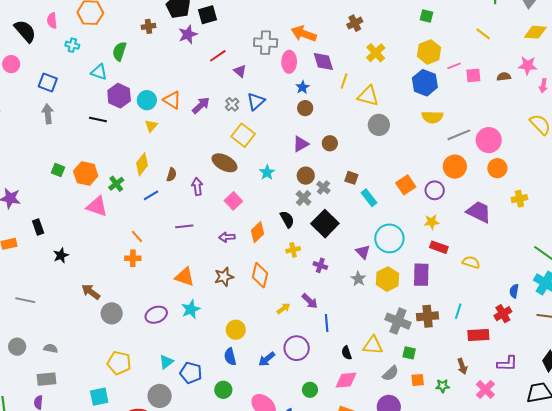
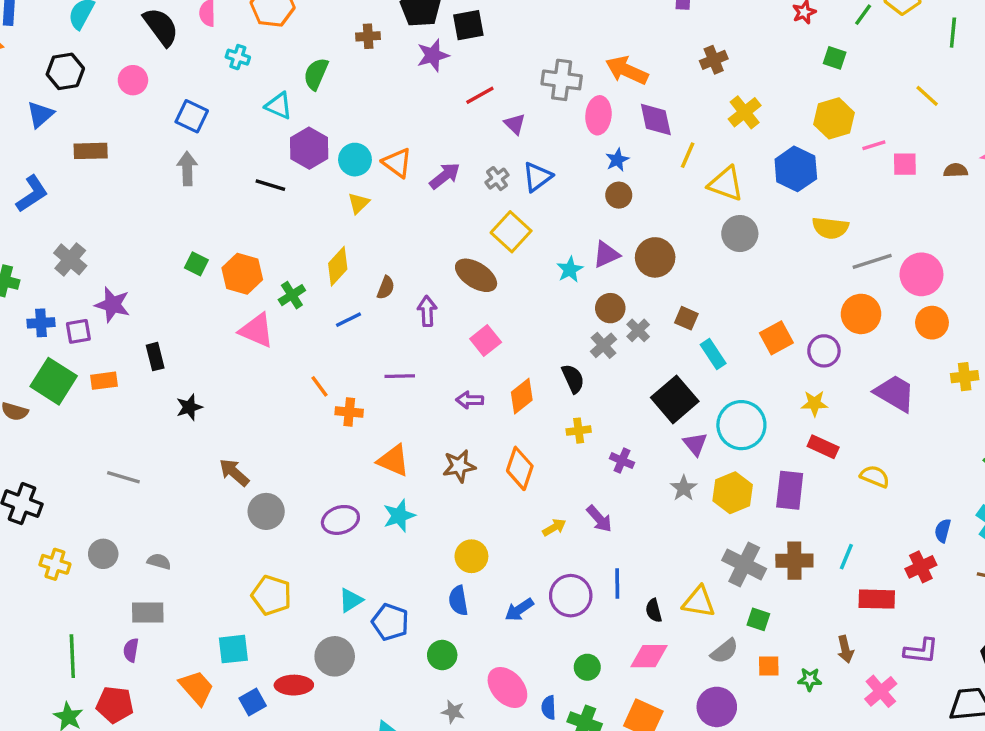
blue hexagon: (425, 83) -> (796, 169), moved
brown circle: (330, 143) -> (655, 257), size x1.5
cyan star: (267, 172) -> (570, 270), moved
black square: (325, 224) -> (675, 399), moved
orange cross: (133, 258) -> (349, 412), moved
blue line: (327, 323) -> (617, 584), moved

